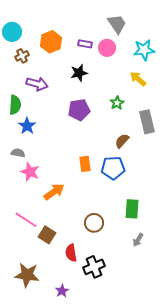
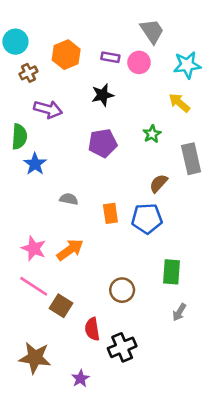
gray semicircle: (18, 153) -> (69, 199), moved
pink star: (30, 172) -> (34, 248), moved

